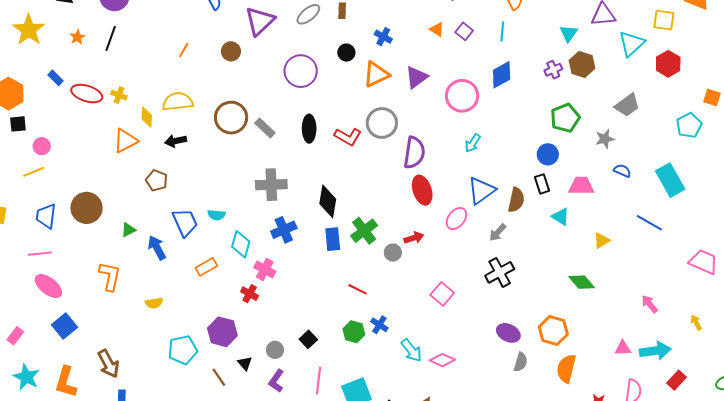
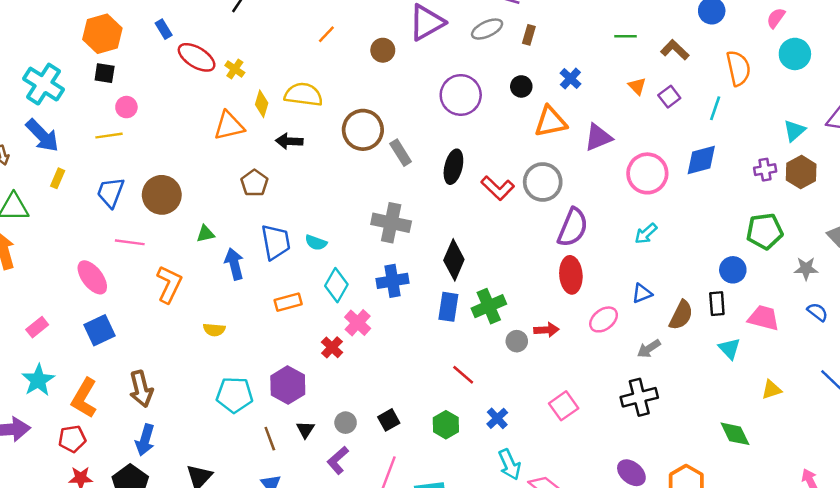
blue triangle: (481, 191) -> (642, 293), size x0.6
pink line: (40, 254) -> (130, 242), moved
blue cross: (379, 325) -> (497, 418), moved

